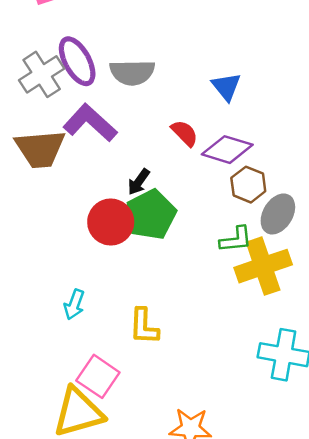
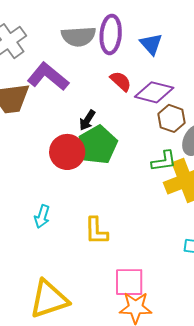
purple ellipse: (77, 61) -> (111, 34), moved, turned 36
pink square: (98, 376) -> (129, 282), moved, turned -32

